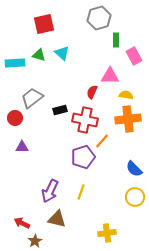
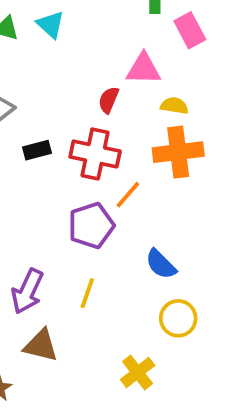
black rectangle: (60, 110) -> (37, 150), moved
blue semicircle: (134, 169) -> (161, 264), moved
yellow circle: (135, 197) -> (178, 318), moved
yellow cross: (107, 233) -> (138, 372), turned -30

